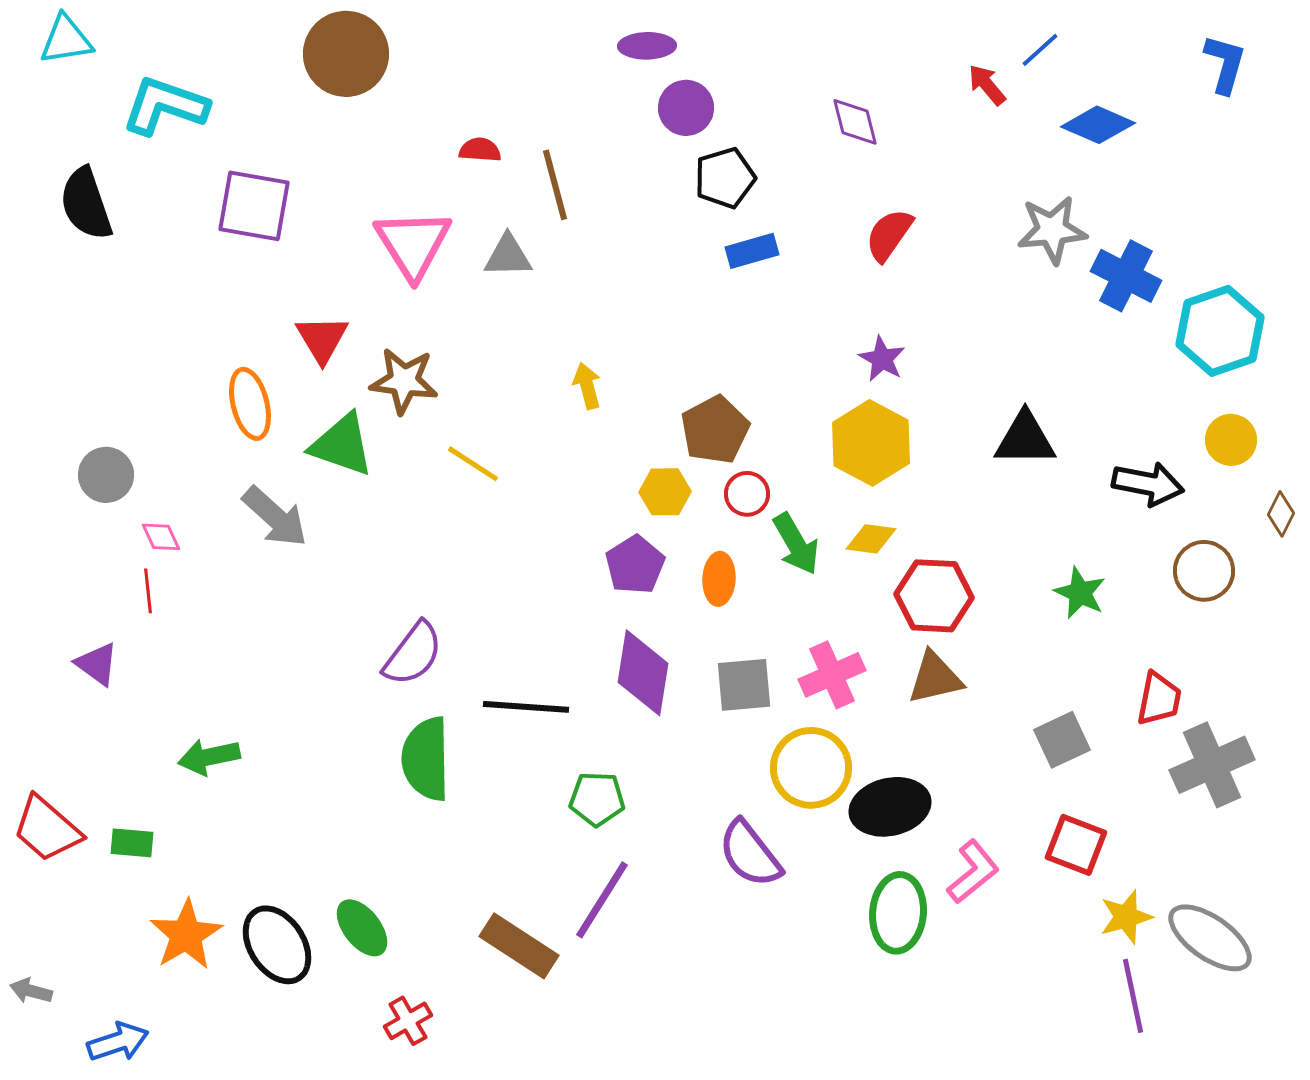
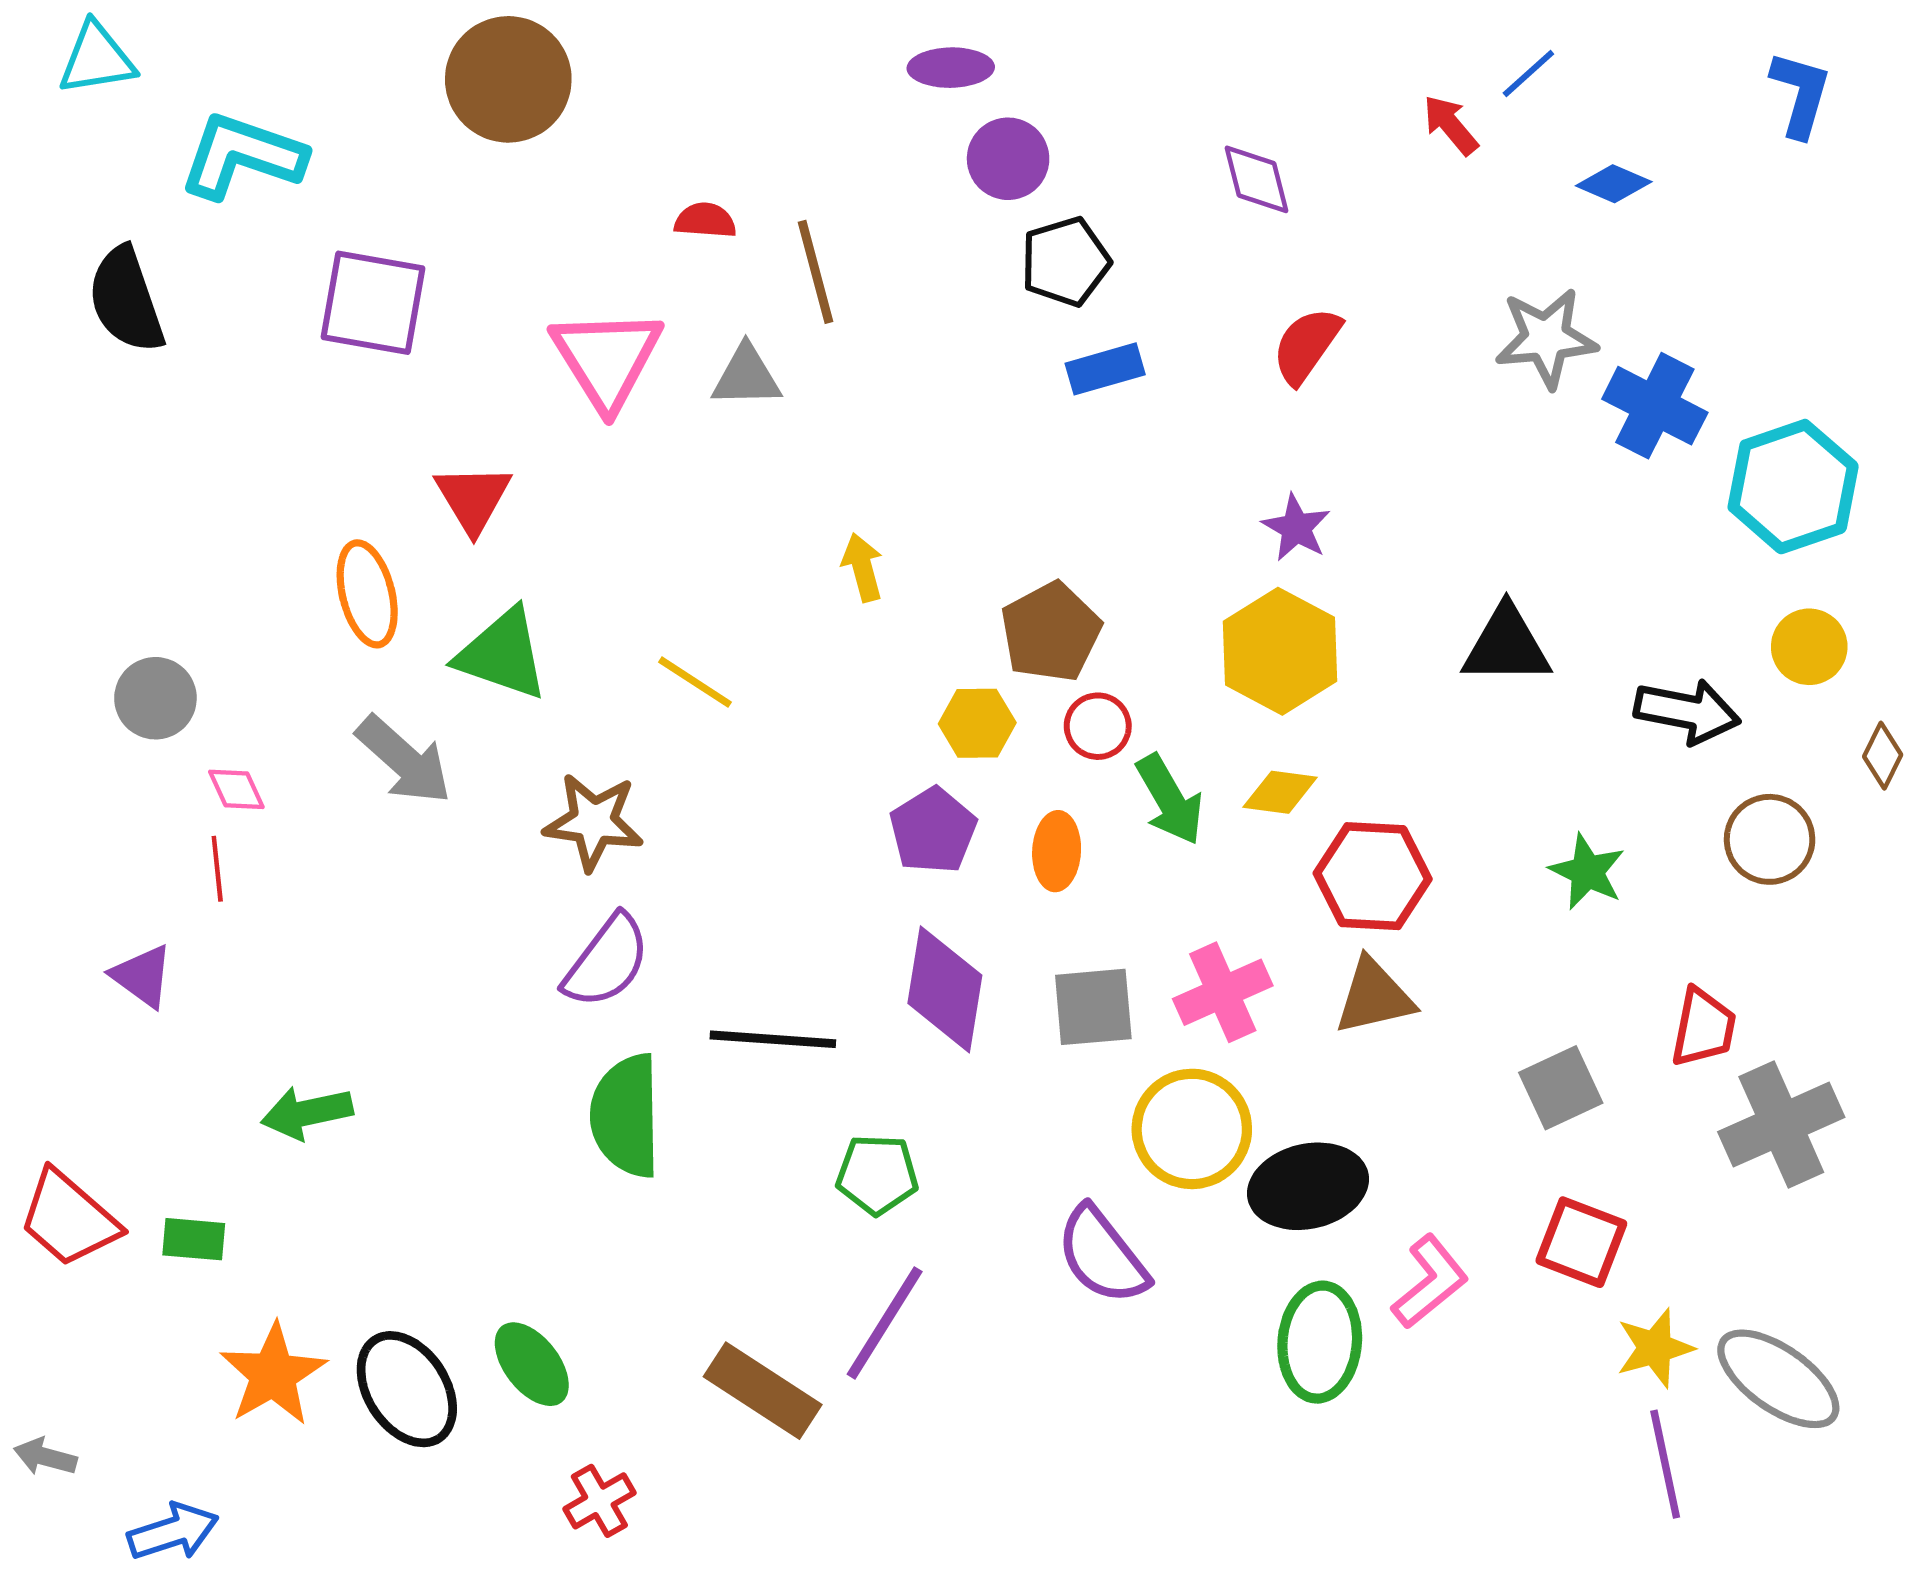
blue diamond: (1098, 125) -> (1614, 184), size x0.7
brown star: (404, 381) -> (594, 822), moved

